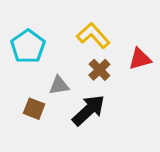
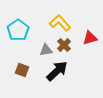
gray triangle: (59, 85) -> (46, 50), moved

